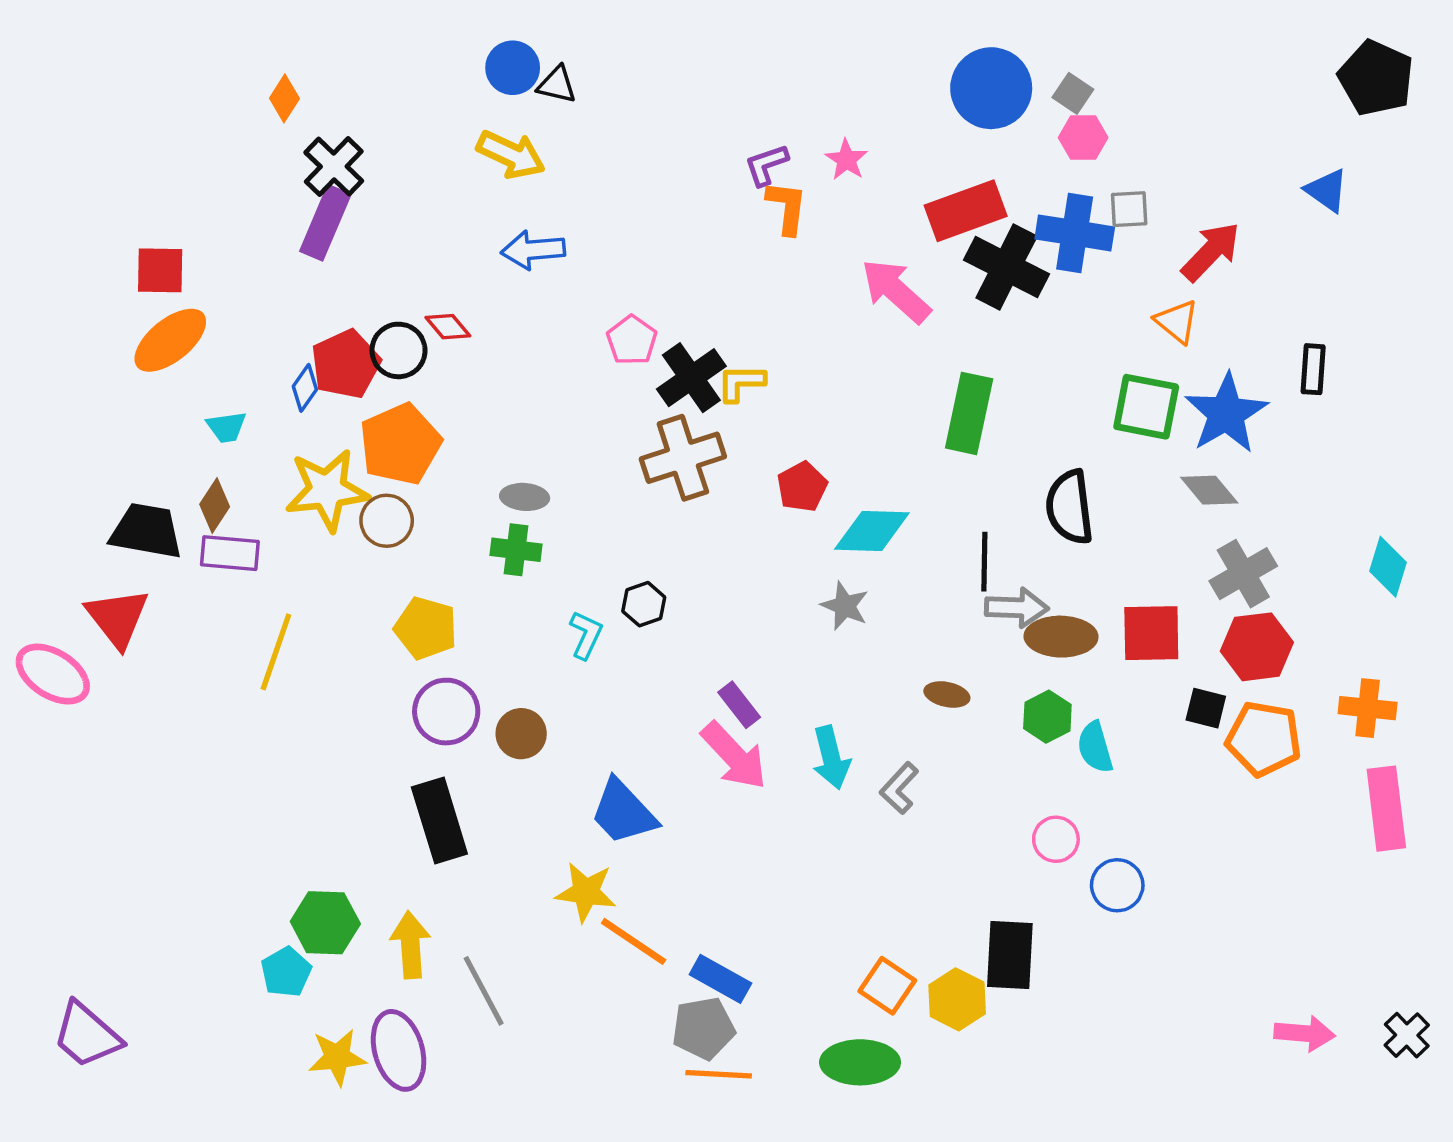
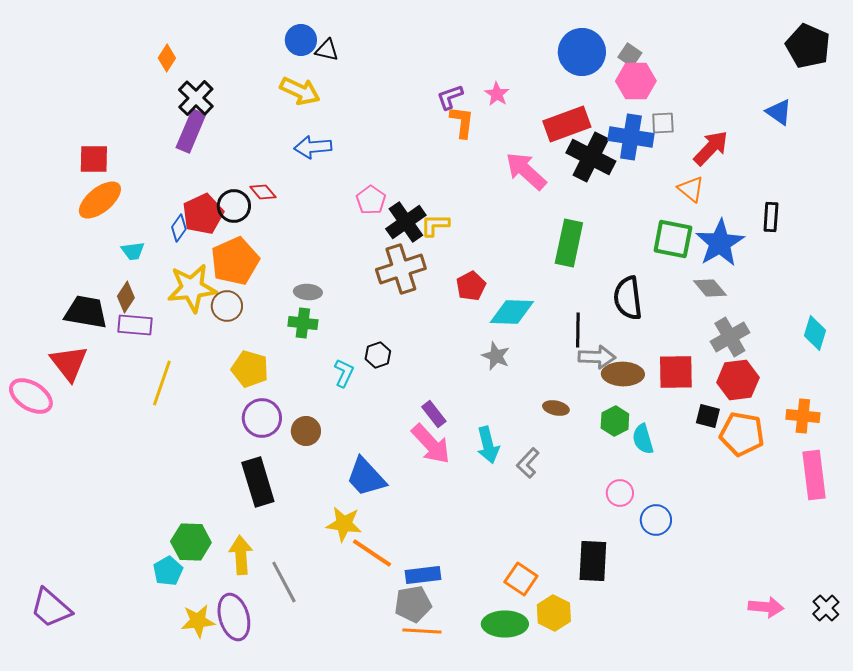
pink hexagon: (1083, 138) -> (636, 81), size x1.4
blue rectangle: (720, 979) -> (423, 575), turned -36
yellow hexagon: (957, 999) -> (554, 613), moved

